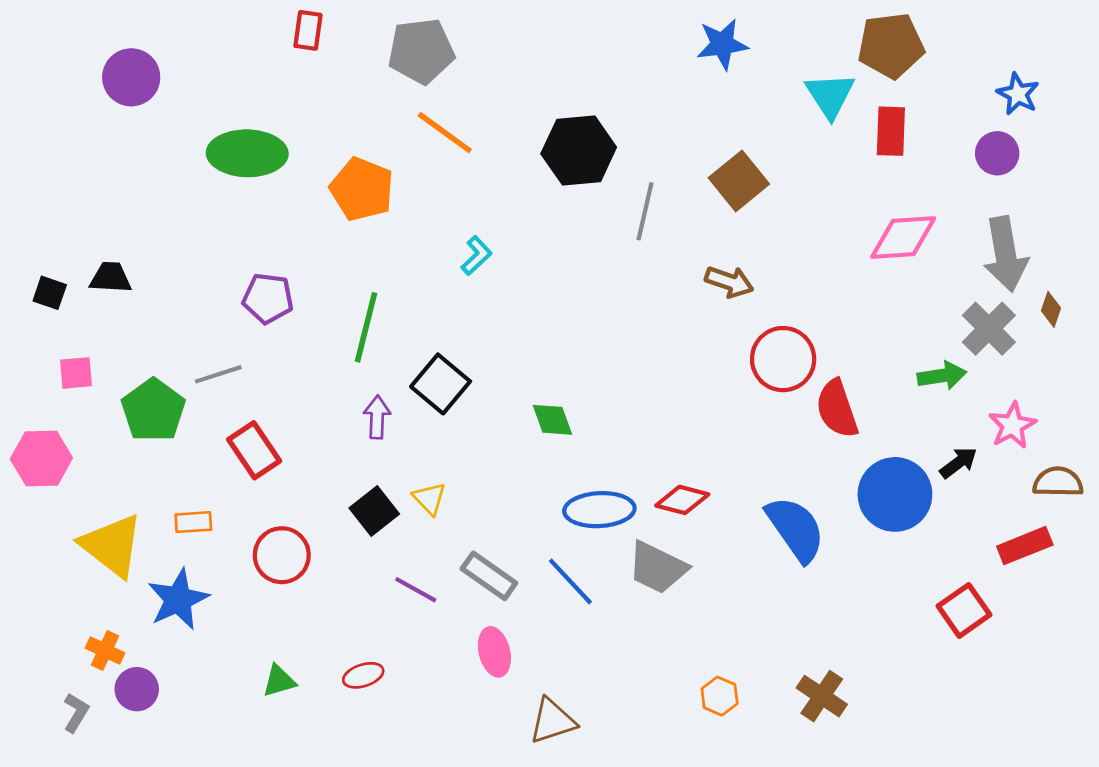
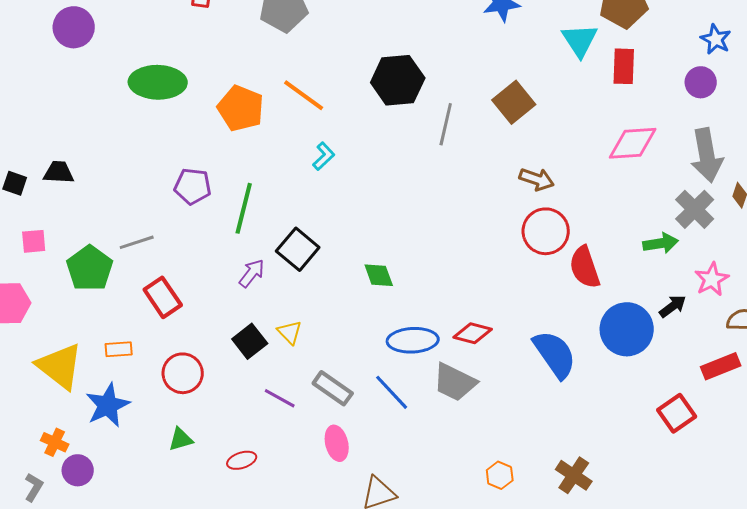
orange line: (445, 133) -> (304, 95), moved
brown arrow: (729, 282) -> (537, 179), moved
purple pentagon: (268, 298) -> (193, 186), moved
purple arrow: (377, 417) -> (252, 273), turned 36
green triangle: (279, 681) -> (181, 439), moved

